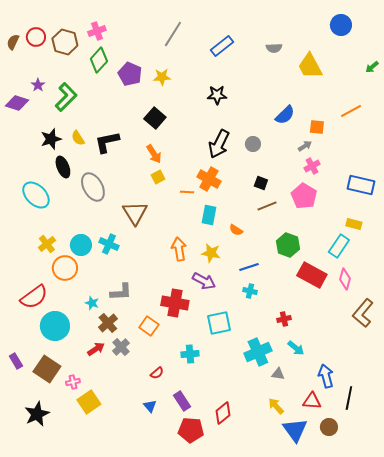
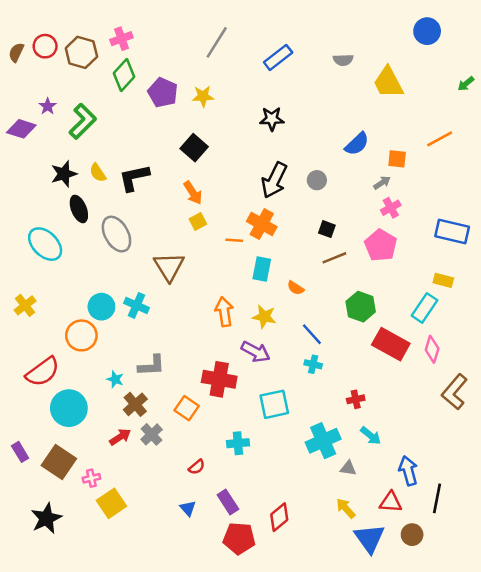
yellow cross: (47, 244) -> (25, 305), moved
blue line: (249, 267) -> (312, 334), turned 66

